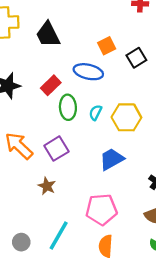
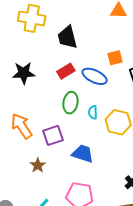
red rectangle: (51, 85) -> (66, 71), moved
cyan semicircle: (95, 113) -> (93, 112), turned -40
blue trapezoid: (112, 159) -> (83, 154), moved, turned 35

